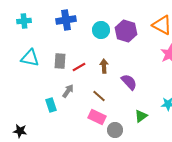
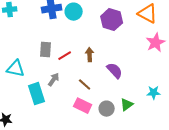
cyan circle: (101, 30) -> (74, 12), moved
cyan triangle: (30, 58) -> (16, 69), moved
cyan rectangle: (51, 105) -> (37, 94), size x1.5
gray circle: (115, 130) -> (107, 109), moved

